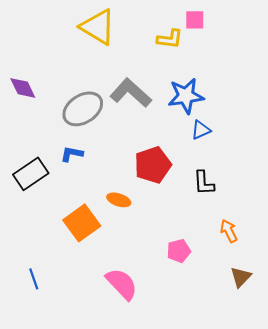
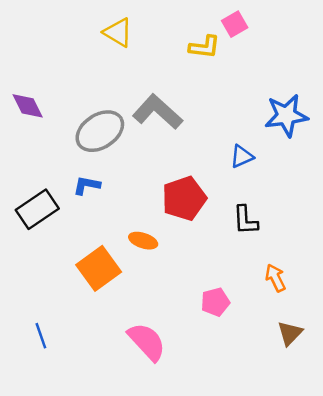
pink square: (195, 20) -> (235, 24), turned -30
yellow triangle: (98, 27) -> (118, 32), size x0.7
blue star: (186, 96) -> (286, 115), moved

